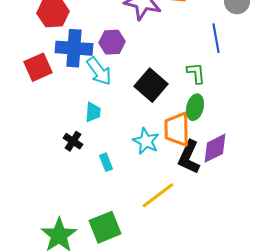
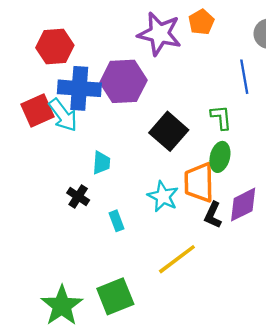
purple hexagon: (112, 42) -> (123, 81), size x1.5
cyan arrow: (99, 71) -> (63, 115), moved
black L-shape: (189, 157) -> (213, 215), size x0.7

